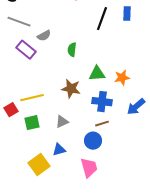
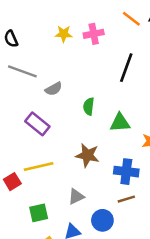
purple rectangle: (26, 50) -> (37, 124), moved
green triangle: (97, 74) -> (120, 123), moved
green square: (32, 123) -> (39, 213), moved
blue circle: (93, 141) -> (102, 220), moved

